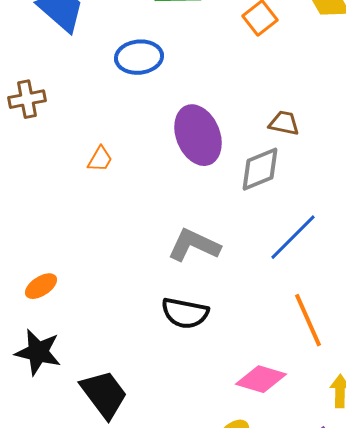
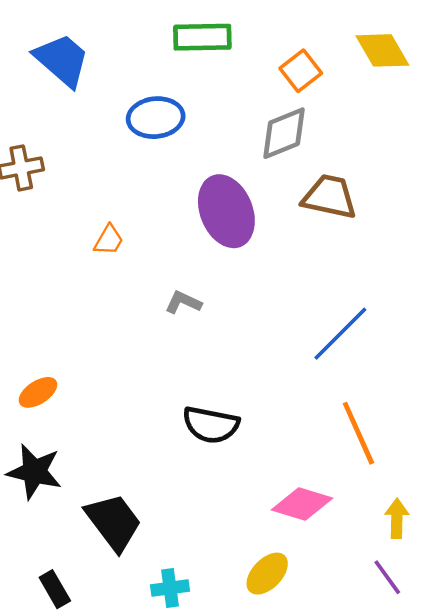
brown trapezoid: (284, 123) -> (330, 197), size x1.5
gray diamond: (260, 169) -> (284, 133), moved
gray L-shape: (194, 245) -> (183, 302), moved, size x0.6

